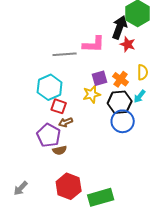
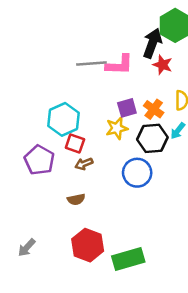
gray line: (65, 54) -> (91, 63), moved
blue circle: (123, 121) -> (137, 173), moved
purple pentagon: (49, 135) -> (39, 160), moved

